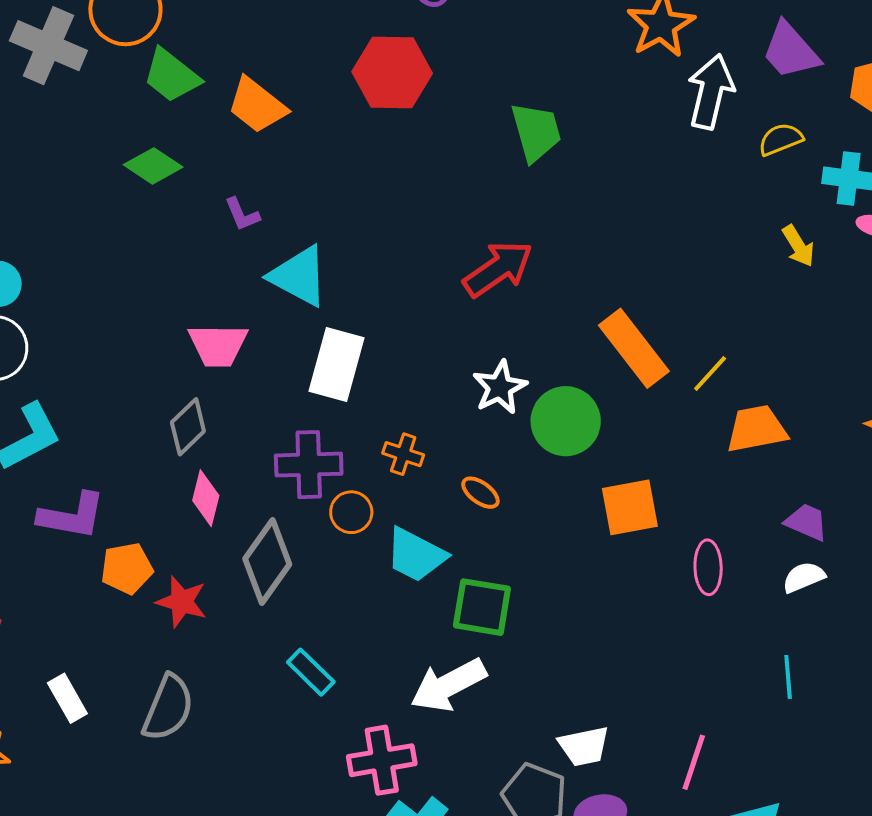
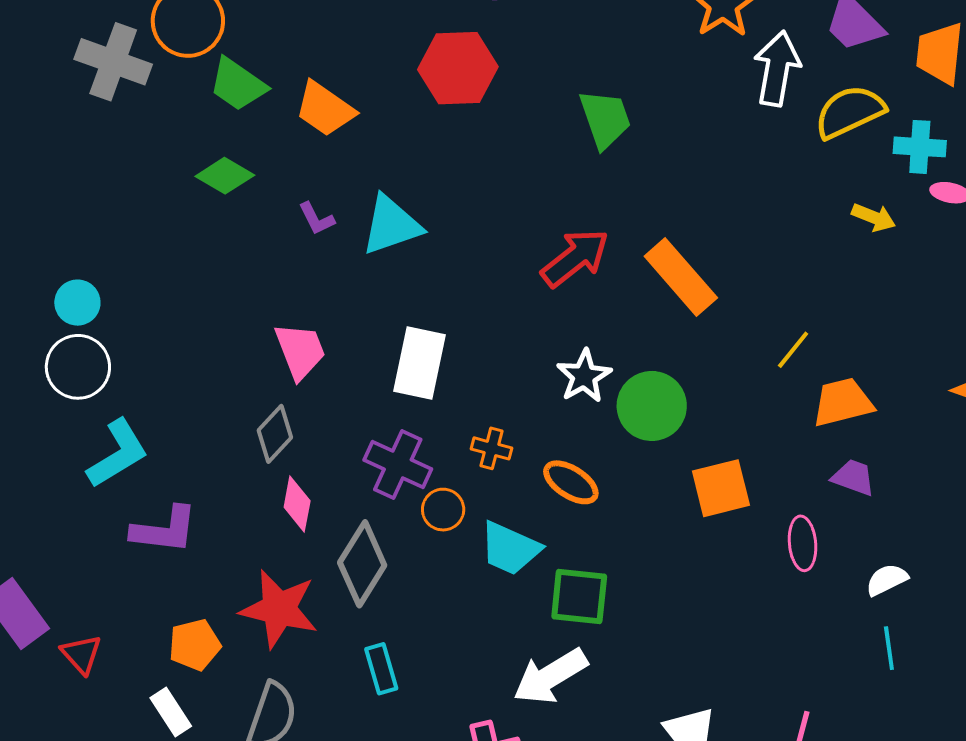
yellow semicircle: (781, 139) -> (850, 112), size x1.6
yellow arrow: (798, 246) -> (874, 217), turned -33
cyan triangle: (299, 276) -> (391, 225), moved, turned -44
pink trapezoid: (218, 345) -> (300, 351), turned -108
orange rectangle: (634, 348) -> (681, 277), moved
purple cross: (309, 465) -> (398, 465), turned 30
orange ellipse: (480, 493) -> (571, 482), size x1.4
purple trapezoid: (807, 522) -> (853, 477), moved
orange pentagon: (127, 568) -> (195, 645), moved
white semicircle: (804, 577) -> (887, 580), moved
red star: (182, 602) -> (279, 609), size x1.5
cyan rectangle: (311, 672) -> (381, 669), moved, turned 33

